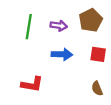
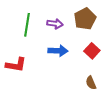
red square: (98, 54) -> (92, 51), turned 35
red L-shape: (32, 84) -> (16, 65), moved

